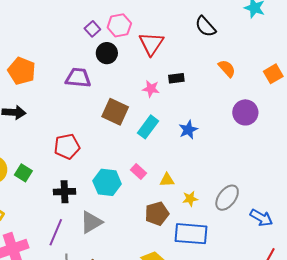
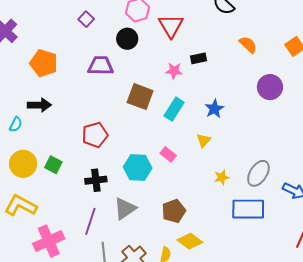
purple square: (92, 29) -> (86, 19), moved
yellow triangle: (167, 180) -> (204, 140), moved, turned -42
brown pentagon: (157, 214) -> (174, 211), moved
blue rectangle: (191, 234) -> (248, 209), moved

